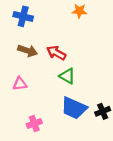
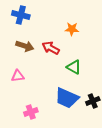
orange star: (79, 11) -> (72, 29), moved
green triangle: (67, 76) -> (74, 67), moved

